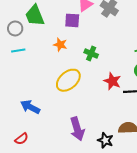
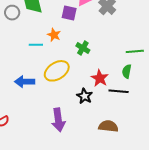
cyan line: (18, 50) -> (36, 45), moved
blue arrow: (30, 107) -> (25, 82), moved, turned -36
black star: (105, 140) -> (85, 96), moved

